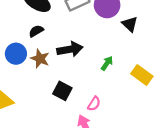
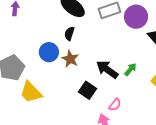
black semicircle: (36, 31) -> (69, 34), turned -48
black arrow: (70, 49) -> (107, 70), moved, turned -140

